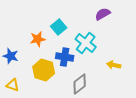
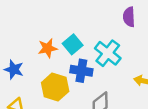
purple semicircle: (103, 14) -> (129, 17), turned -63
cyan square: (59, 27) -> (73, 44), moved

